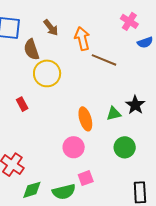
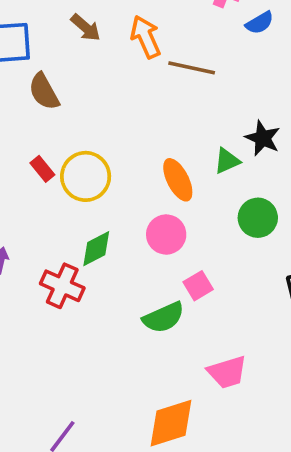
brown semicircle: (31, 49) -> (44, 92), moved
yellow circle: (47, 73) -> (86, 176), moved
red rectangle: (22, 104) -> (42, 169), moved
green diamond: (32, 190) -> (96, 249), moved

